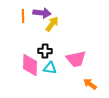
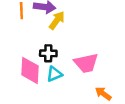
cyan triangle: (50, 68) -> (54, 74), turned -32

